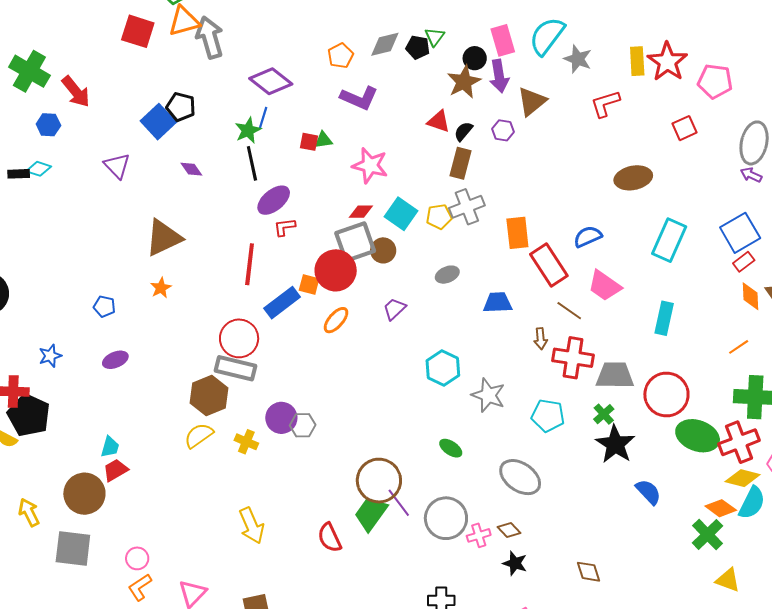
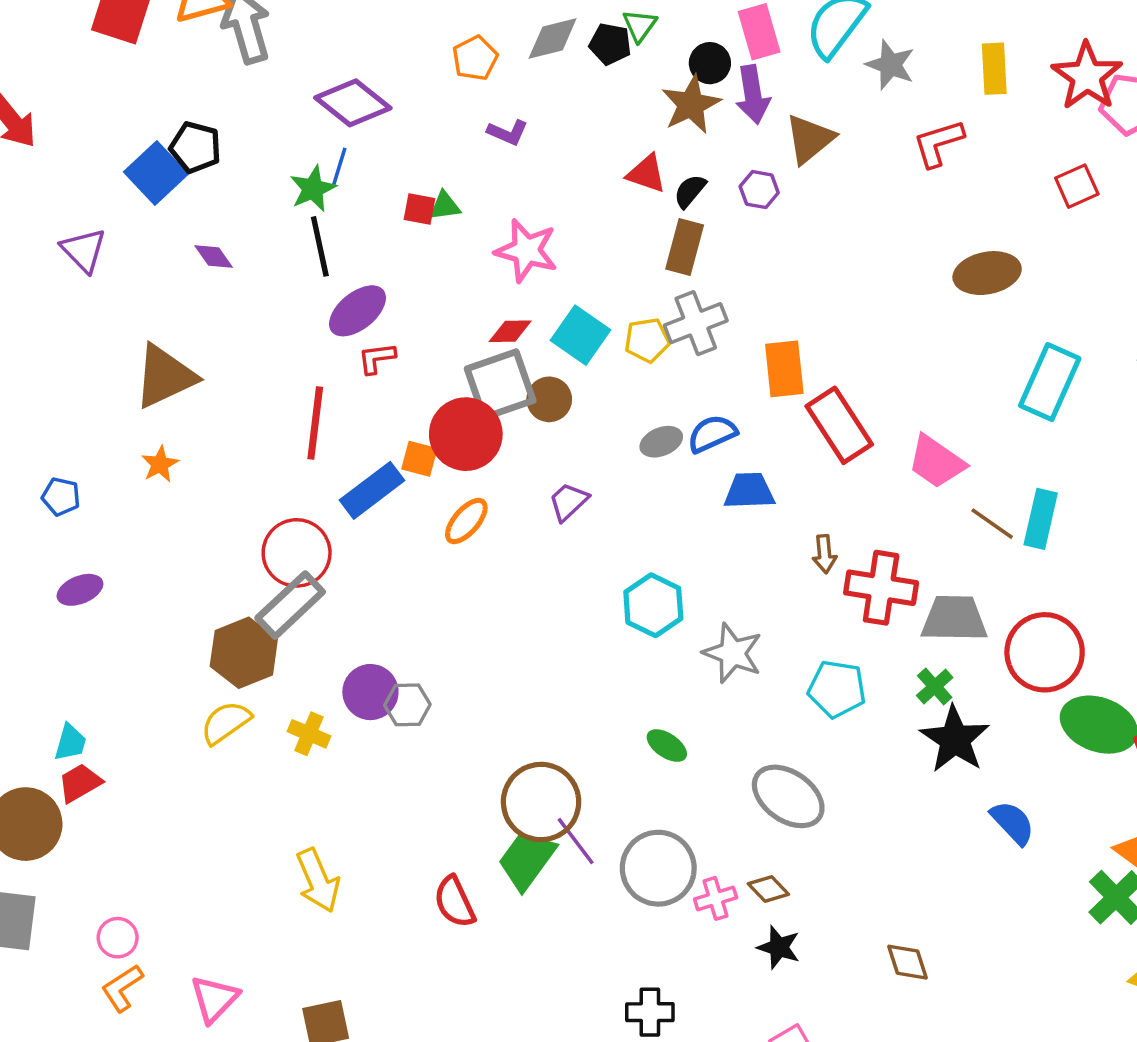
red star: (667, 62) -> (1087, 76), moved
purple L-shape: (359, 98) -> (508, 132), size x0.6
blue semicircle: (588, 237) -> (712, 434), moved
brown line: (569, 311) -> (992, 524), moved
gray rectangle: (235, 368) -> (290, 605), turned -57

